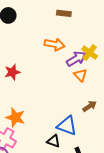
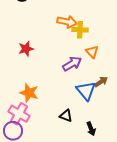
yellow cross: (90, 53) -> (80, 30), moved, turned -35
purple arrow: (76, 59) -> (72, 64), moved
blue triangle: (67, 126) -> (86, 91), moved, turned 30

